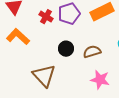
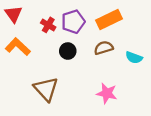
black circle: (66, 49) -> (68, 51), moved
brown semicircle: (92, 52) -> (104, 48), moved

